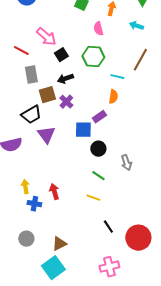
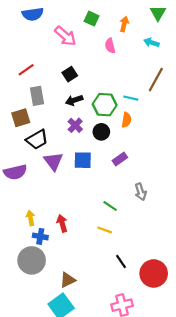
pink arrow: (46, 37) -> (65, 36), moved
red line: (21, 51) -> (26, 70), turned -63
green hexagon: (93, 57) -> (105, 105), moved
brown square: (47, 95) -> (21, 118), moved
purple rectangle: (99, 117) -> (120, 159), moved
blue square: (83, 130) -> (83, 160), moved
black circle: (98, 149) -> (101, 132), moved
gray circle: (26, 239) -> (32, 260), moved, size x1.6

